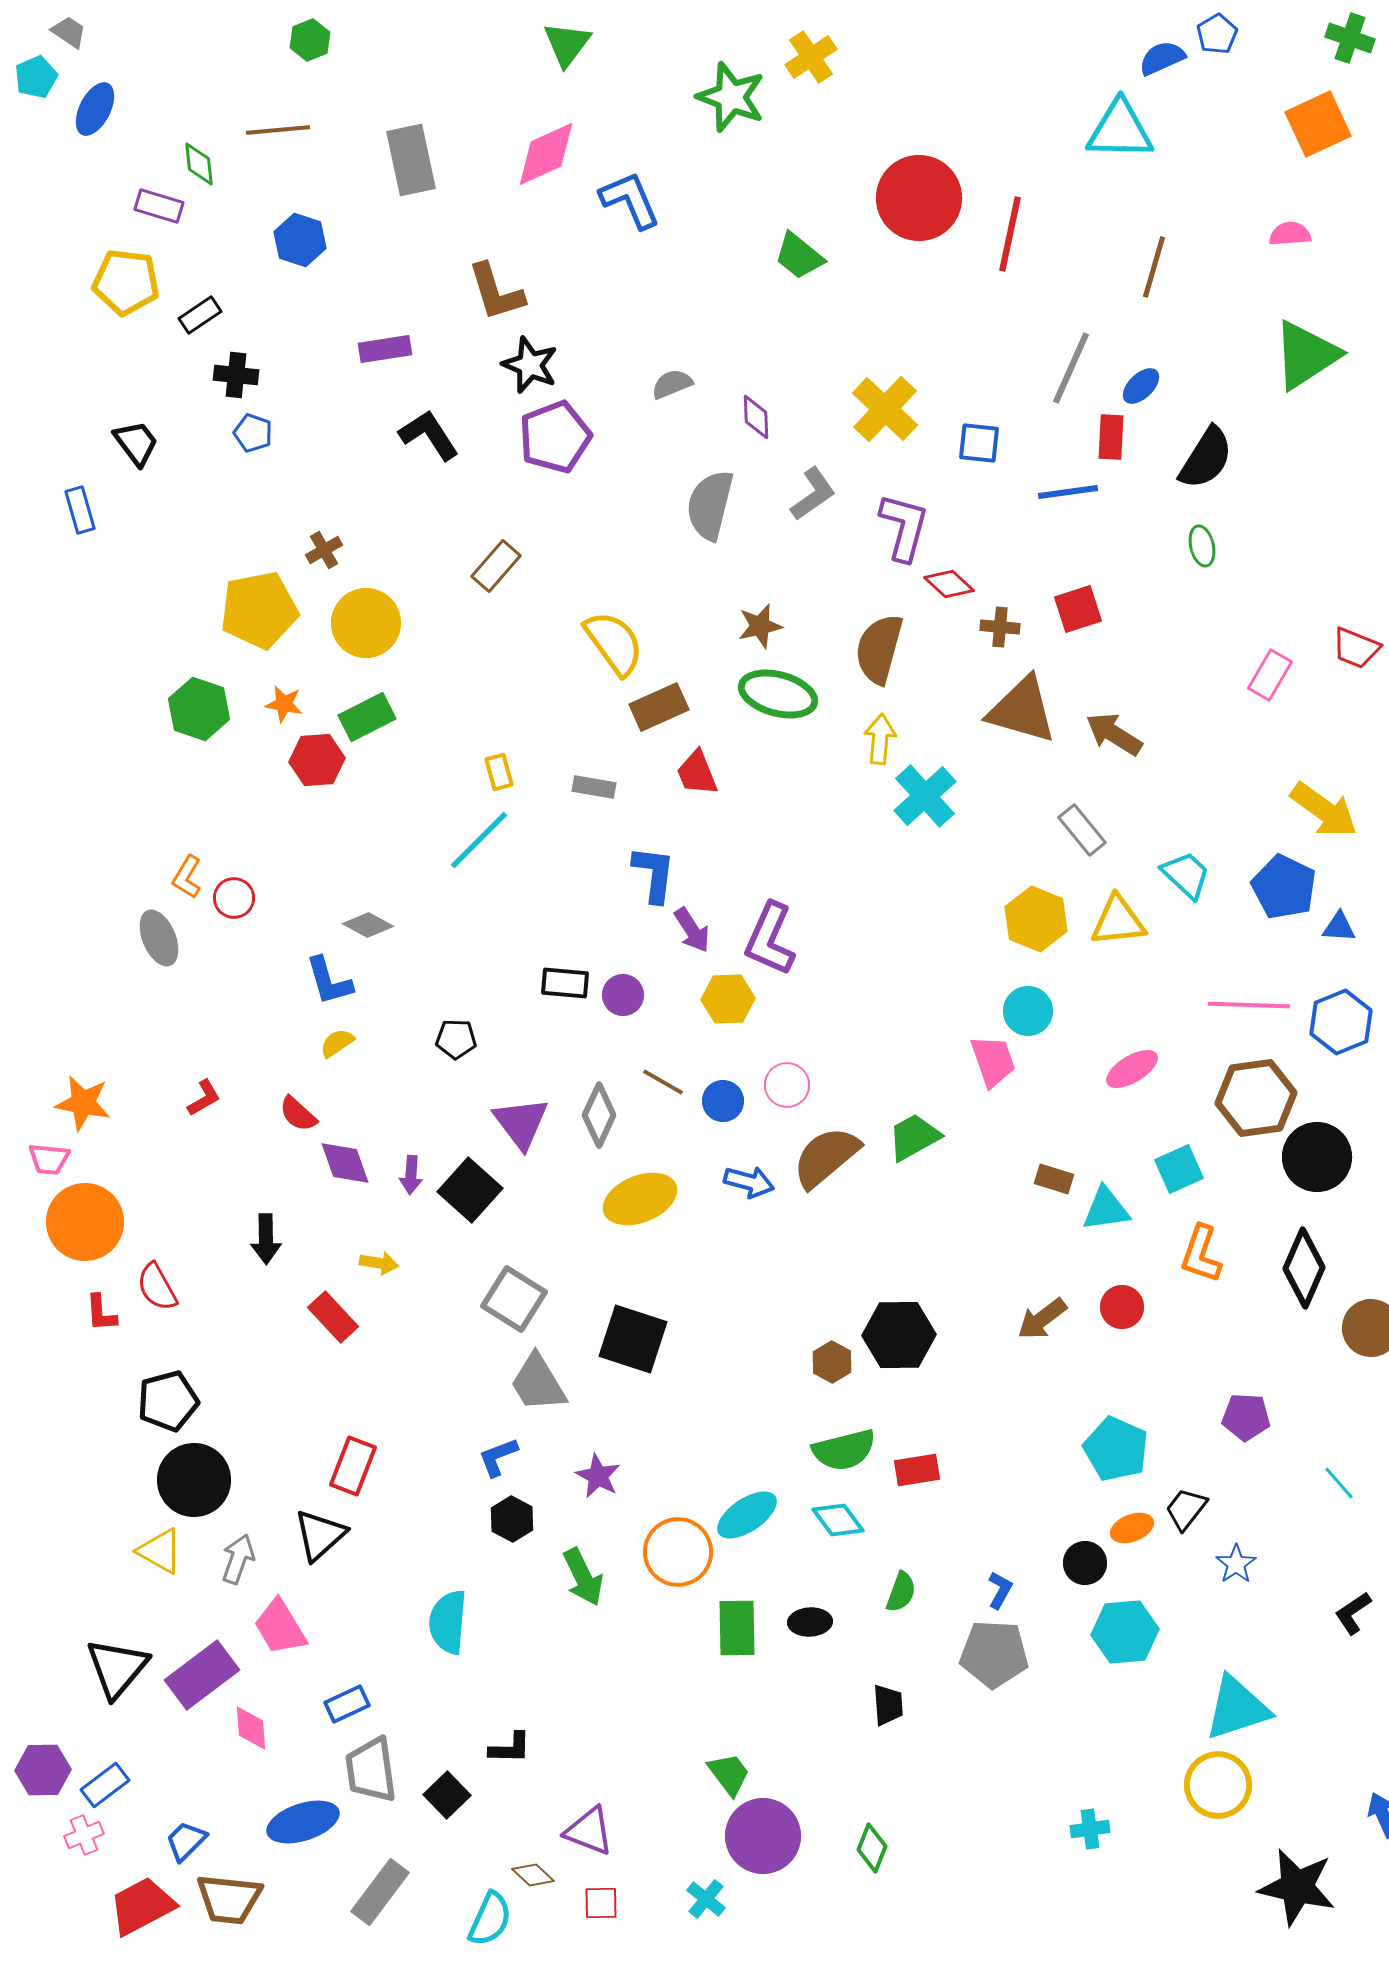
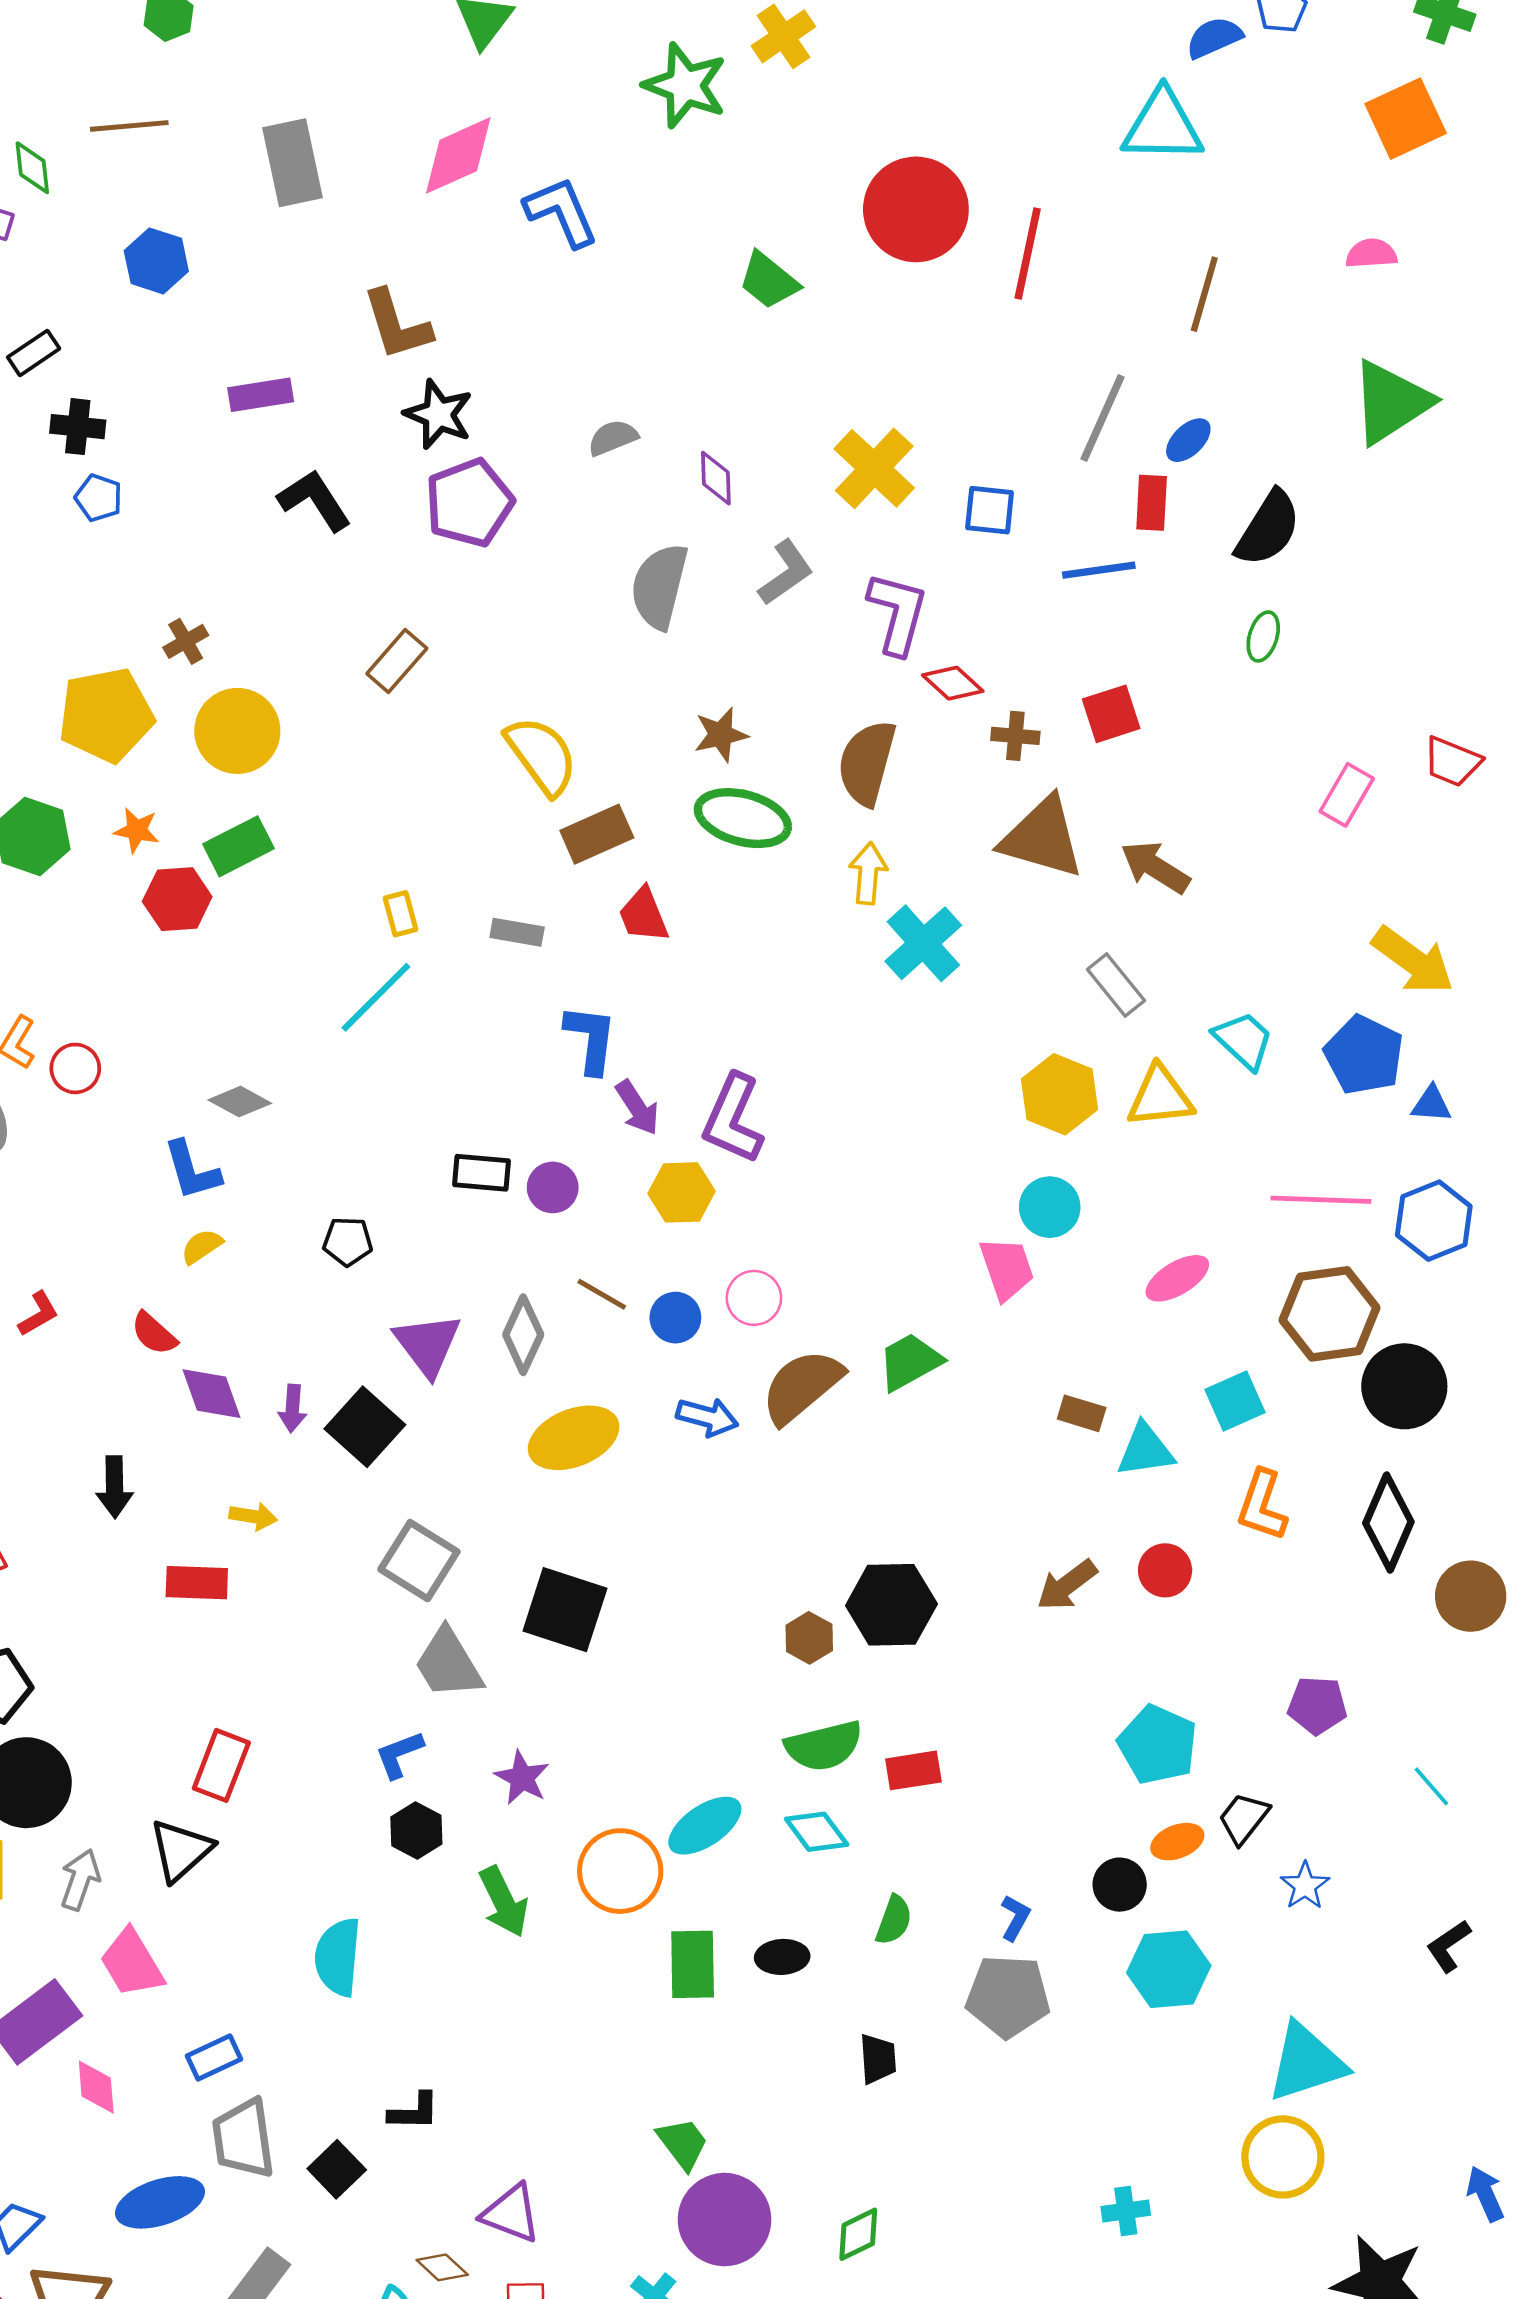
green ellipse: (1202, 546) -> (1263, 636), turned 30
red rectangle: (333, 1317) -> (197, 1583), turned -45
green diamond: (872, 1848) -> (858, 2234), turned 42

